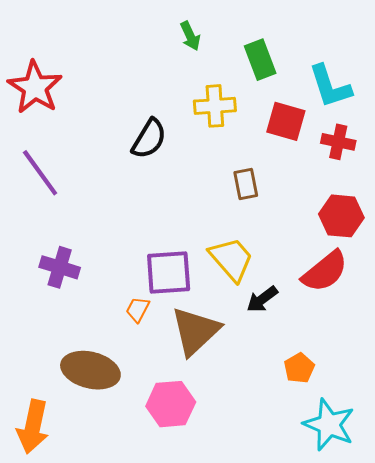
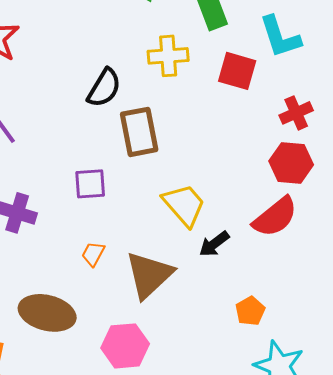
red cross: (338, 142) -> (296, 113), moved, turned -36
brown rectangle: (246, 184) -> (139, 132), moved, size x1.6
purple square: (169, 272) -> (90, 184), moved, size x0.7

